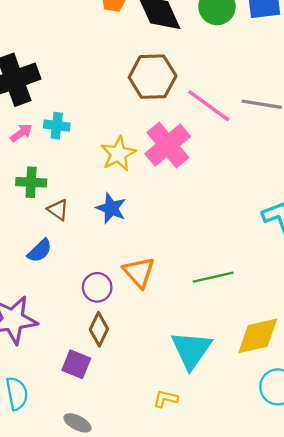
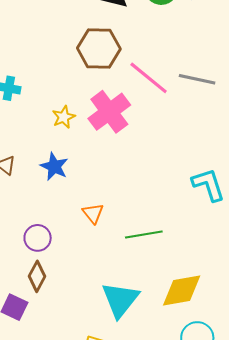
yellow star: (118, 154) -> (64, 117), size x0.7
orange triangle: (139, 272) -> (93, 213), moved, size x0.7

